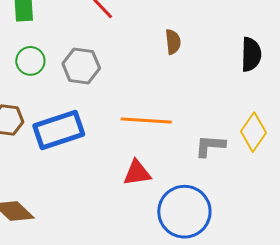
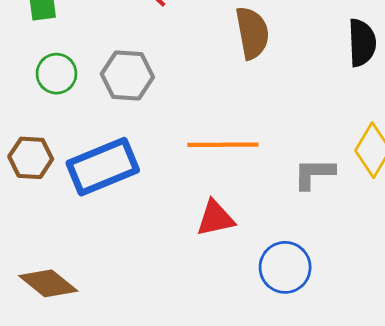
brown semicircle: (173, 42) -> (252, 33), size x1.5
blue circle: (184, 212) -> (285, 267), size x0.7

